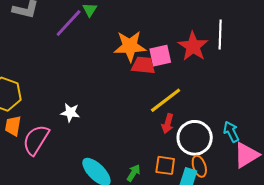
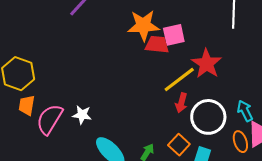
red star: (193, 46) -> (207, 64), moved
white star: (70, 113) -> (82, 115), moved
orange square: (165, 165) -> (179, 145), turned 35
orange ellipse: (199, 166) -> (240, 142), moved

